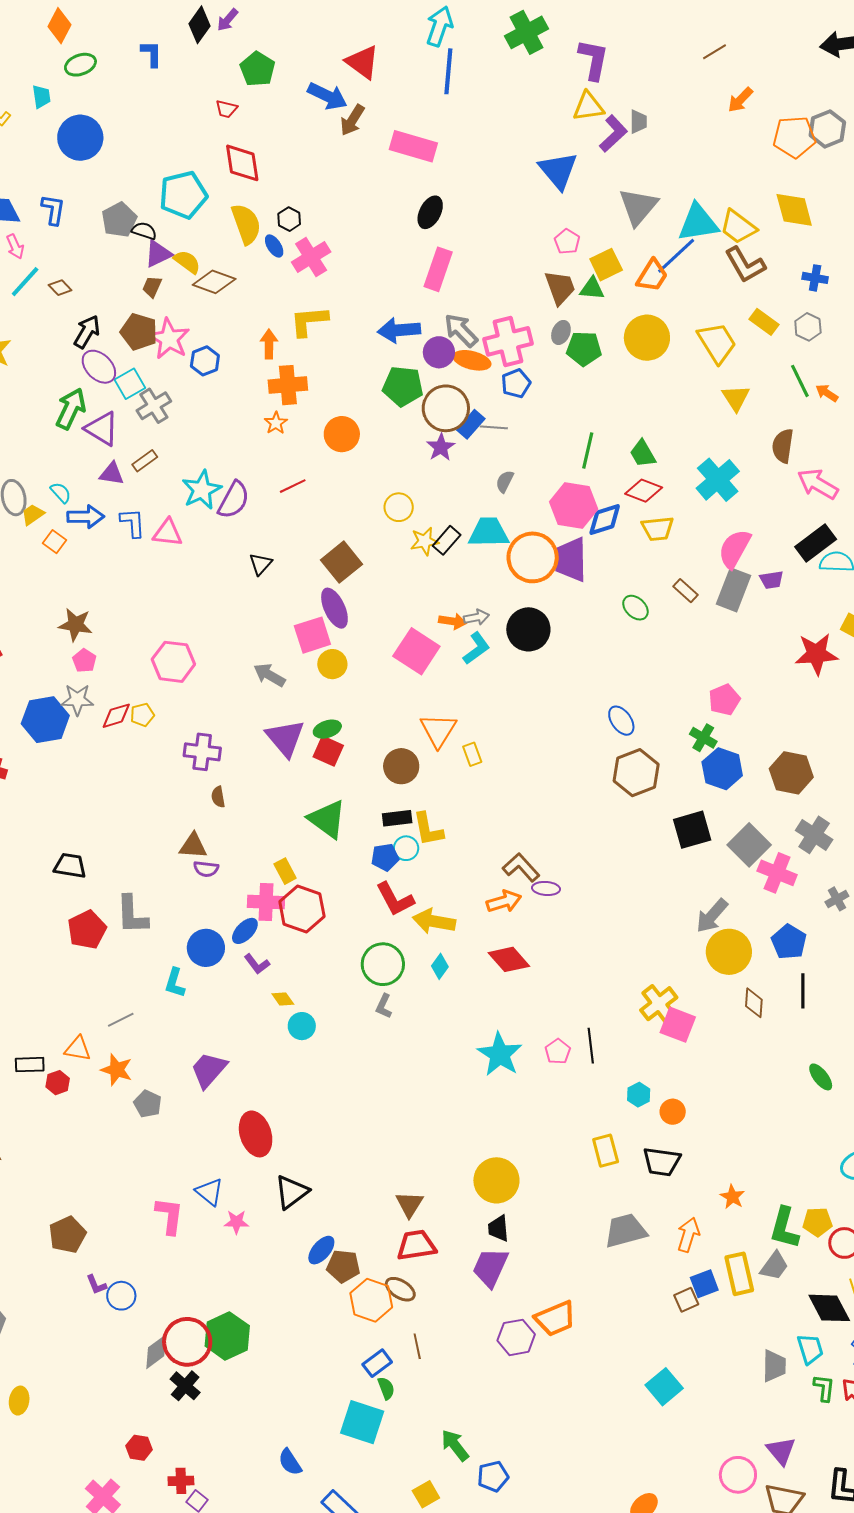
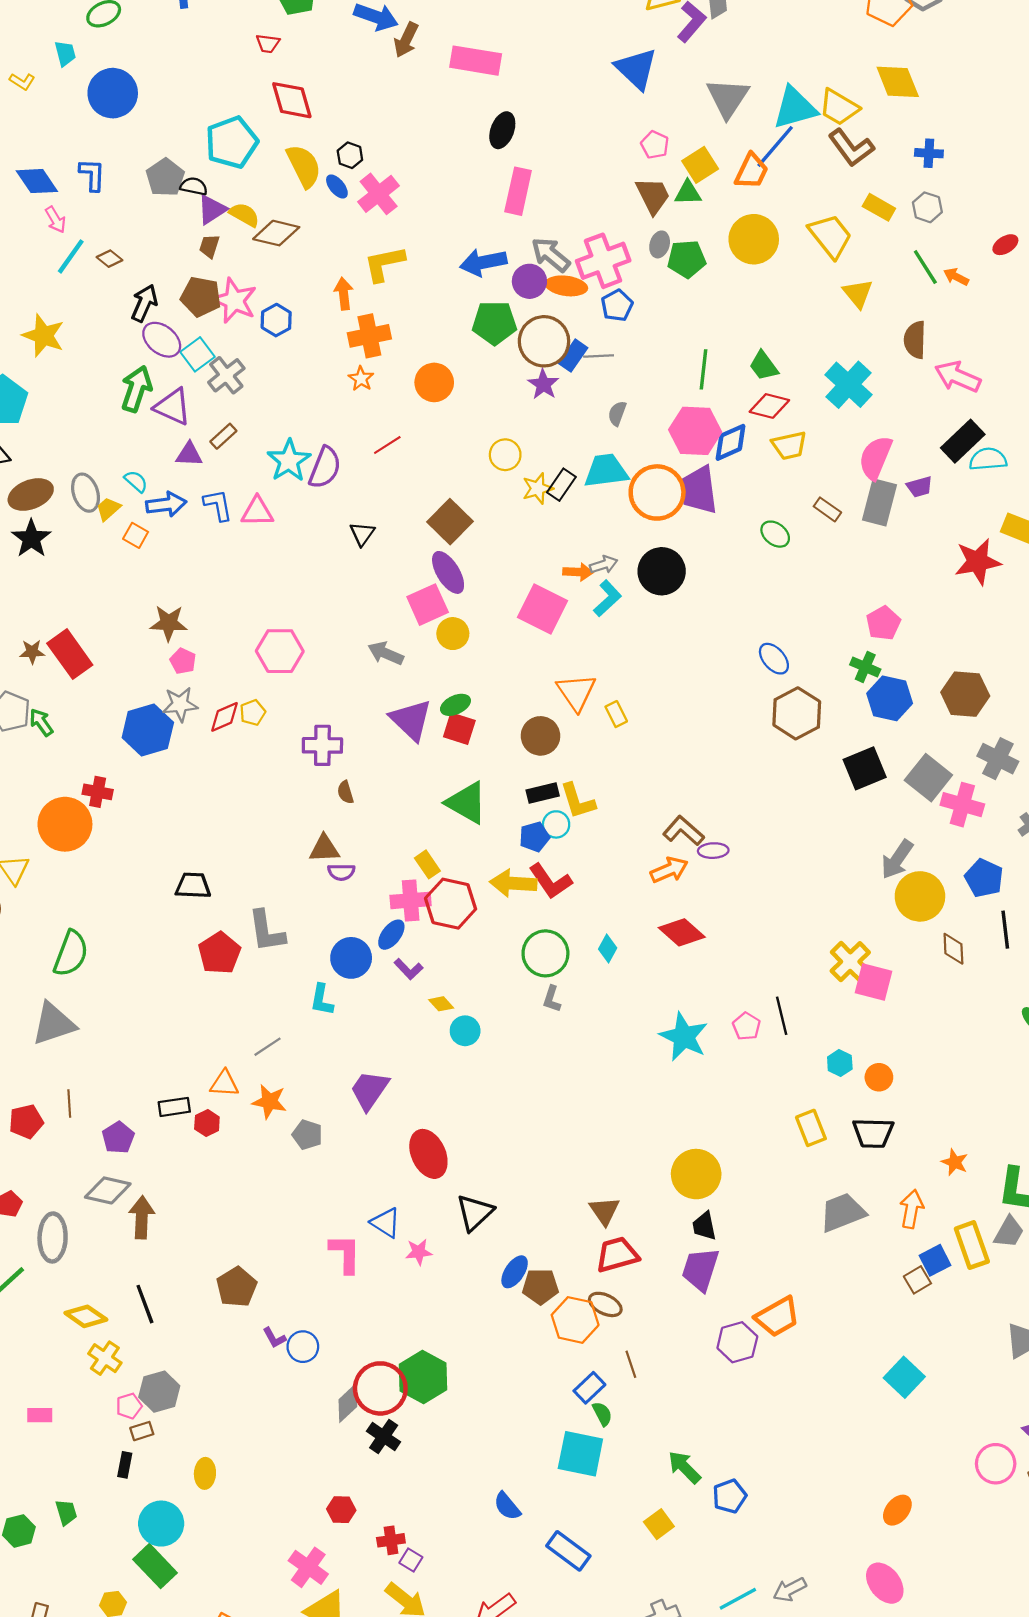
yellow arrow: (434, 921) -> (513, 883), moved

